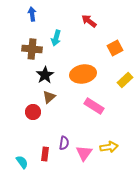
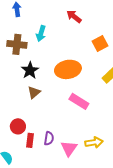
red circle: (33, 112) -> (18, 126), moved
red rectangle: (45, 154) -> (30, 140), moved

